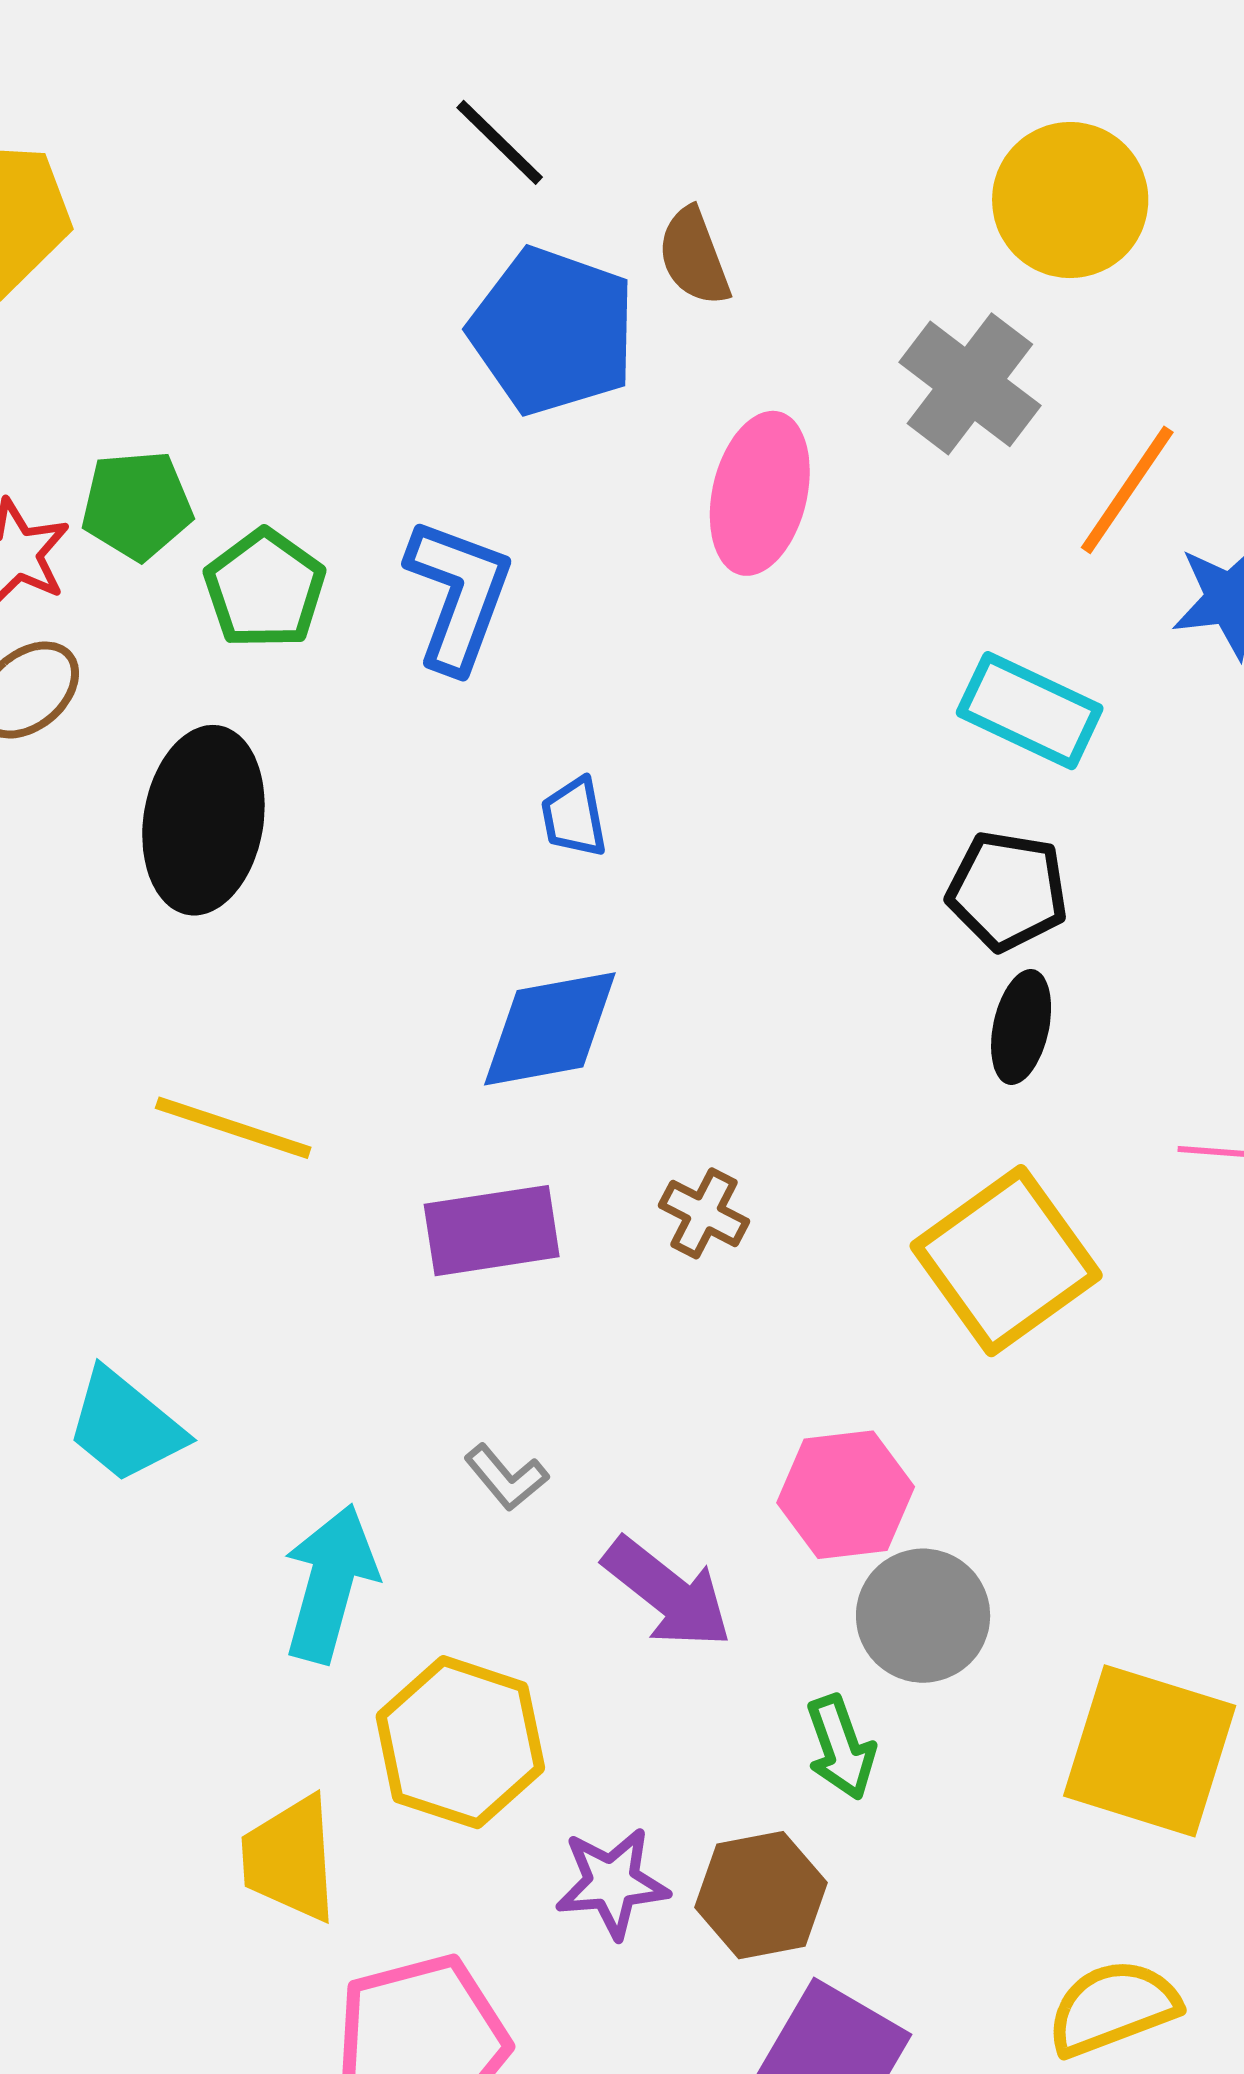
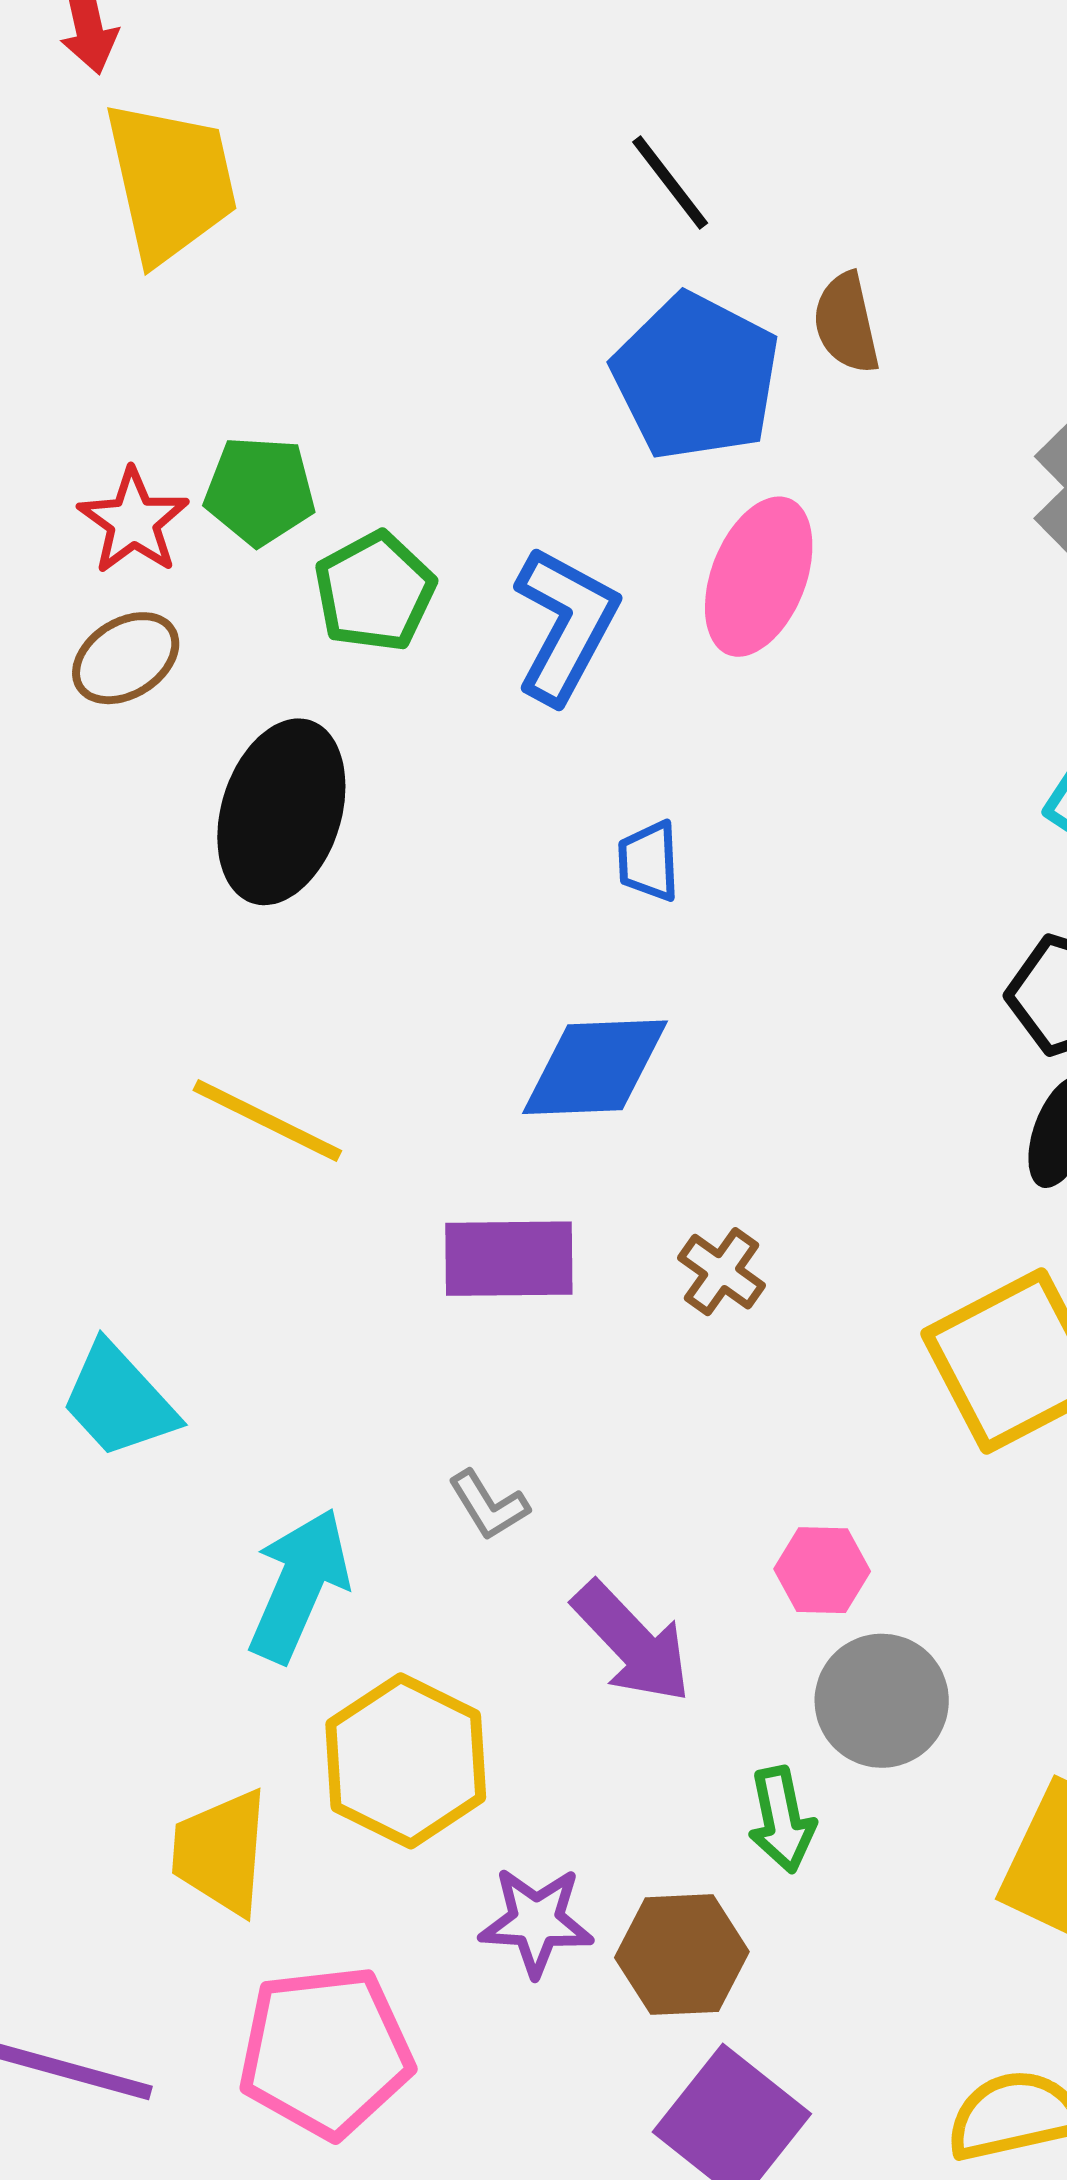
pink ellipse: (760, 493) -> (759, 577), moved
pink hexagon: (846, 1495) -> (822, 1570), size x0.7

